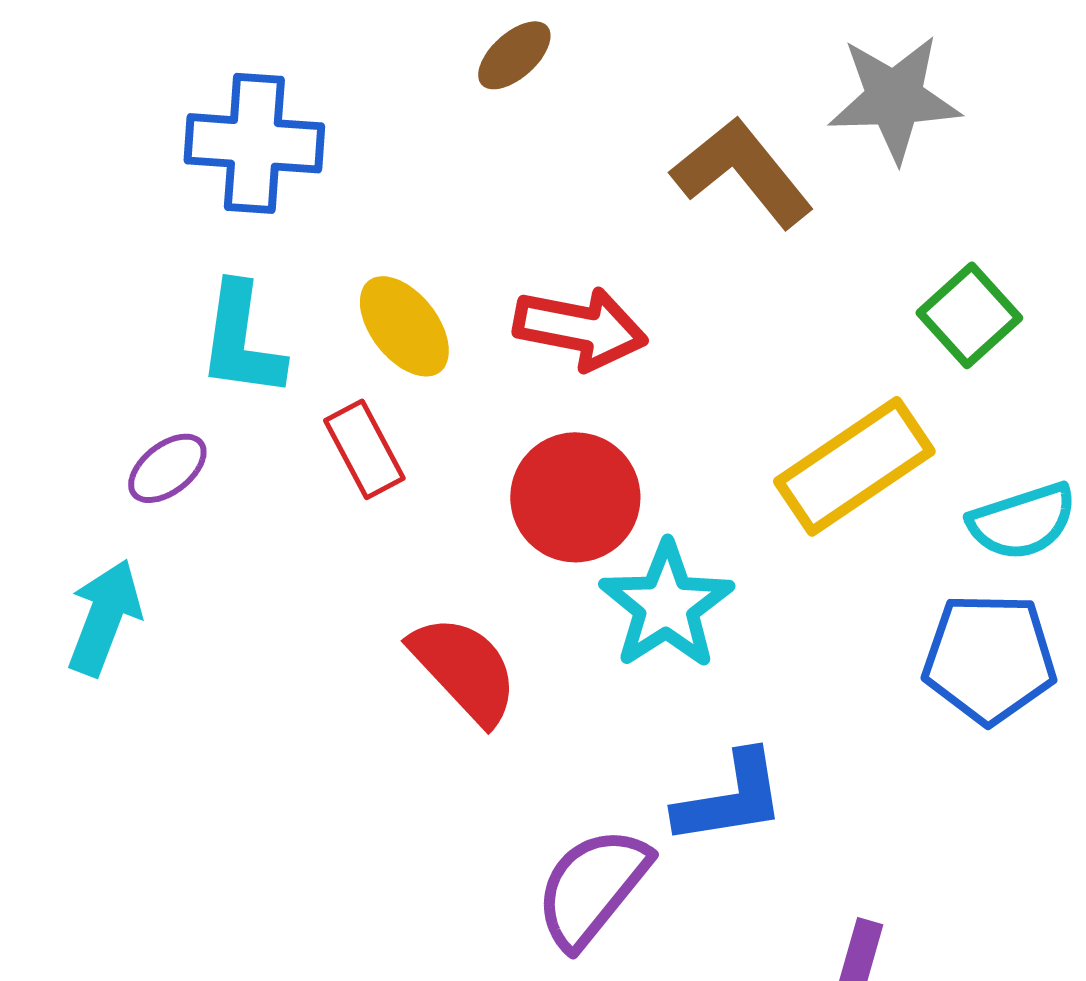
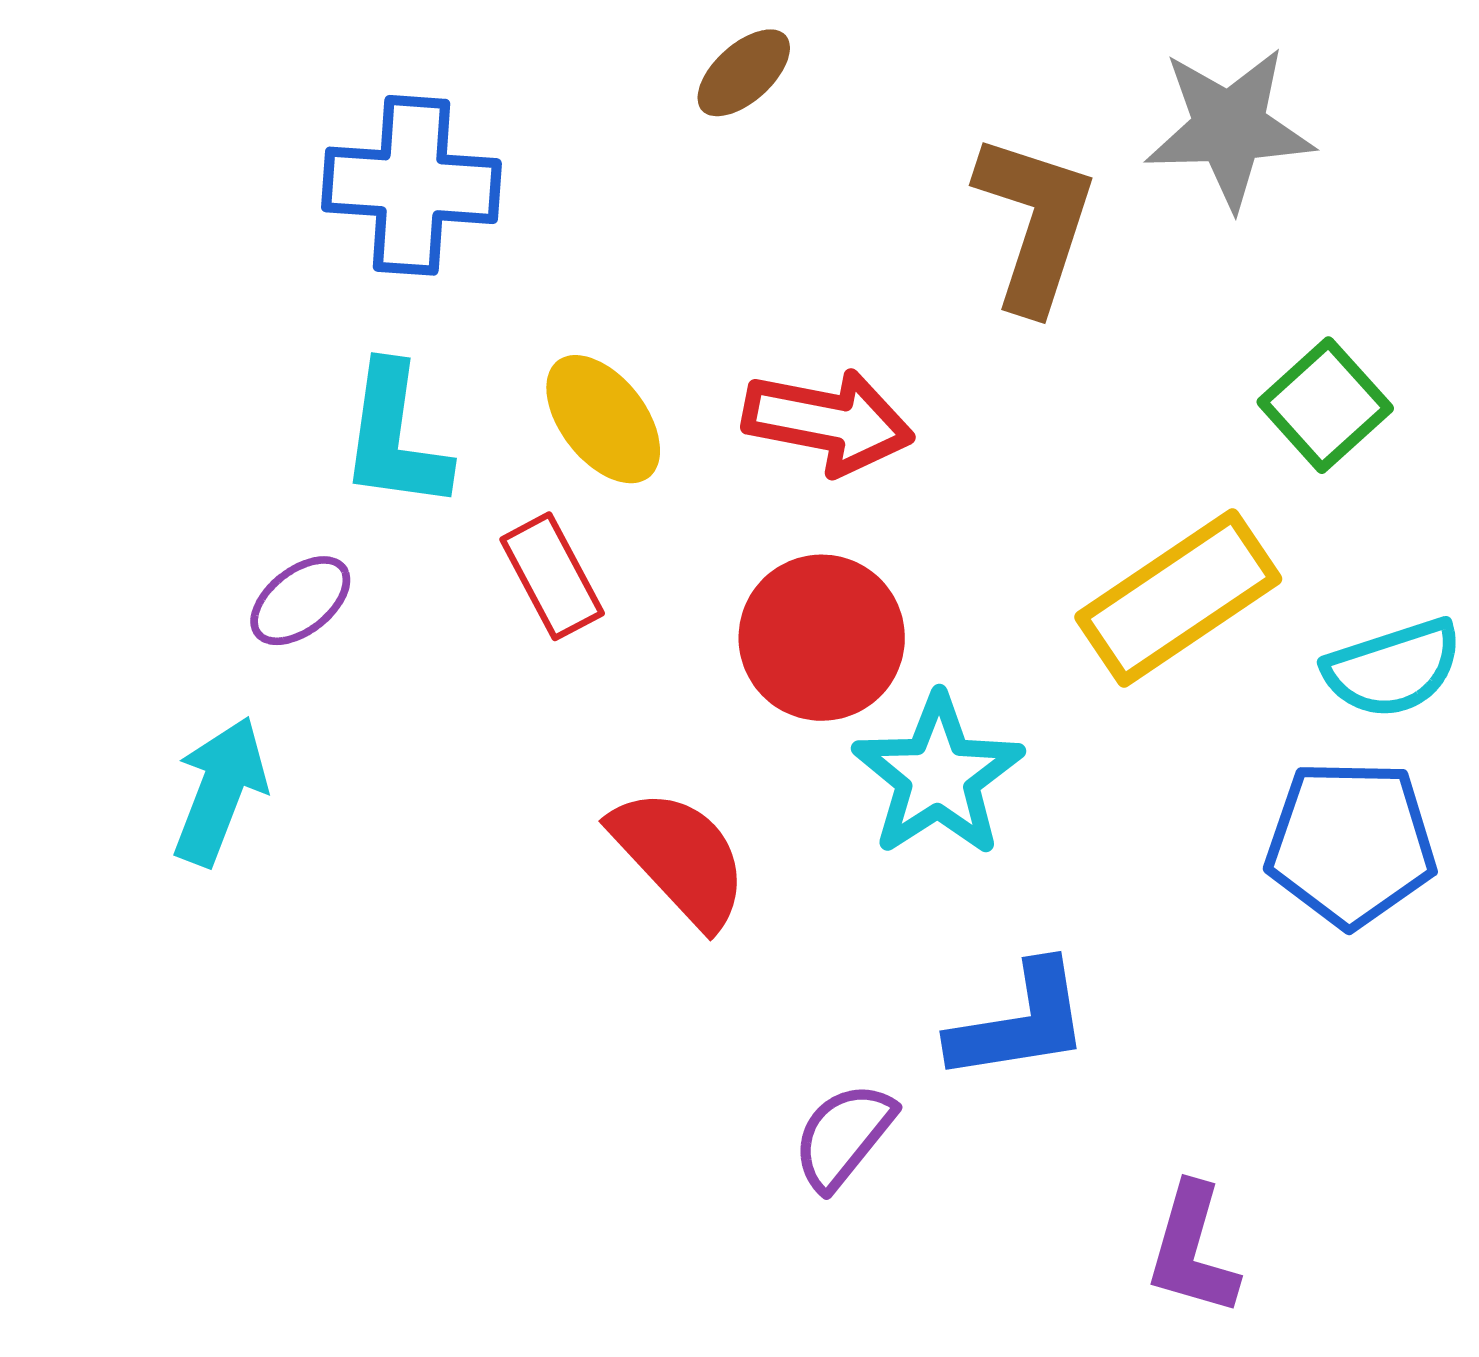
brown L-shape: (742, 172) -> (1035, 222), turned 57
purple semicircle: (592, 887) -> (843, 1136), size x0.7

